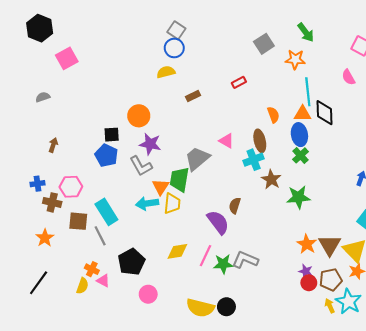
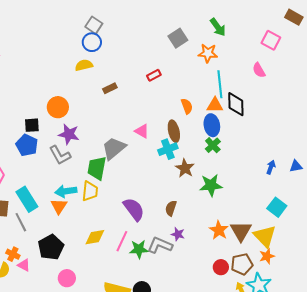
orange triangle: (161, 187) -> (59, 206), moved
brown semicircle: (235, 206) -> (171, 208), moved
purple star: (306, 271) -> (178, 234), moved

